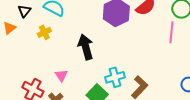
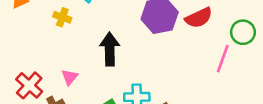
yellow cross: (44, 32) -> (62, 17), turned 32

